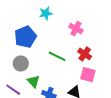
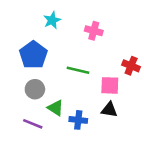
red cross: (85, 54) -> (131, 66), moved
pink square: (88, 75) -> (110, 85), moved

